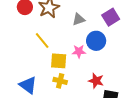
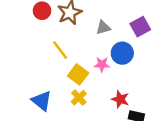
yellow square: (59, 61) -> (78, 74), turned 30
yellow cross: (60, 81) -> (79, 98), turned 32

